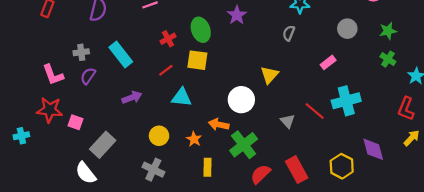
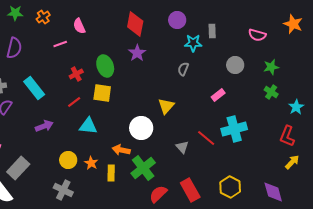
orange star: (194, 139) -> (91, 163), moved
purple diamond: (373, 149) -> (273, 192), moved
yellow rectangle: (208, 167) -> (111, 173), moved

